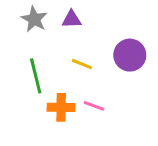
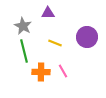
gray star: (34, 19) -> (23, 26), moved
pink line: (94, 106) -> (63, 71), turned 40

